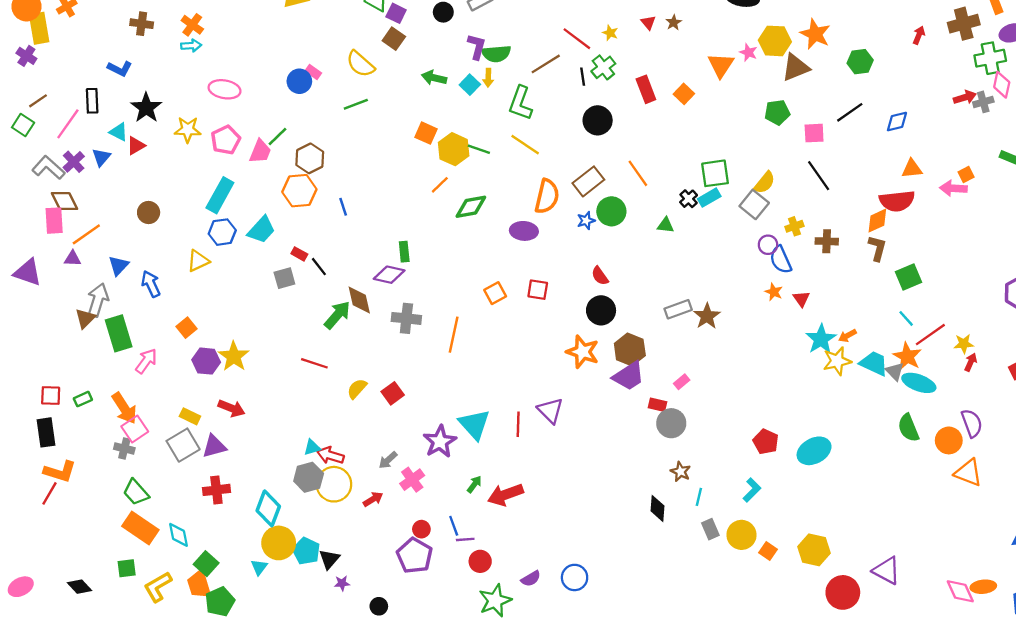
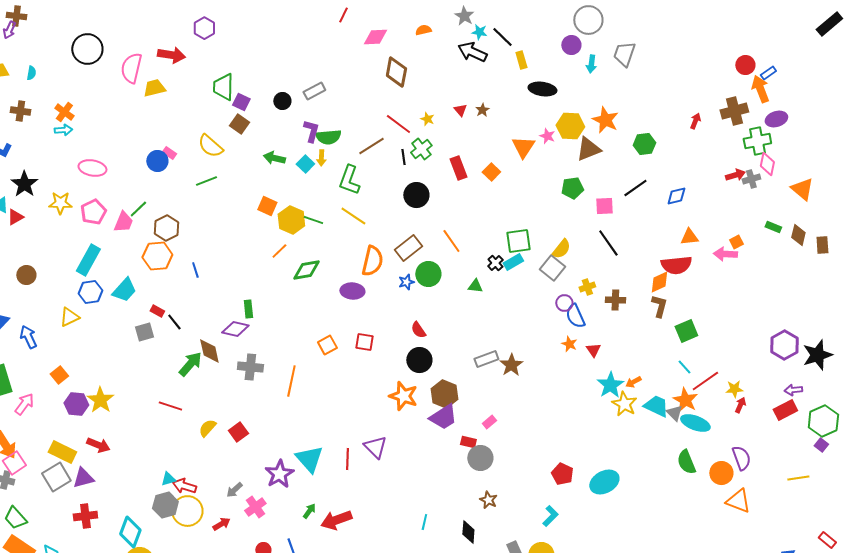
yellow star: (837, 361) -> (624, 404), turned -30
yellow rectangle: (190, 416) -> (62, 452), size x1.5
cyan line: (699, 497) -> (424, 522), moved

